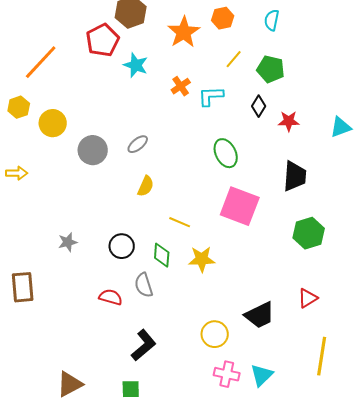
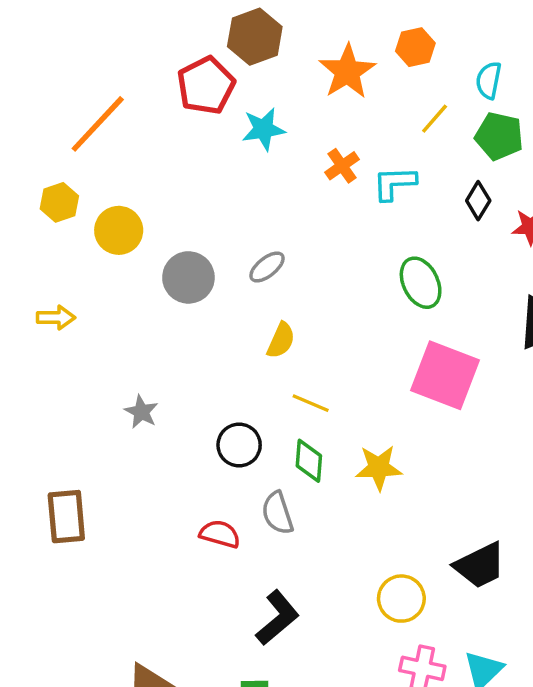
cyan semicircle: (272, 20) -> (489, 80), moved
cyan star: (136, 65) -> (264, 129), turned -30
yellow line: (180, 222) -> (311, 403), moved
gray star: (68, 242) -> (141, 412), moved, turned -30

